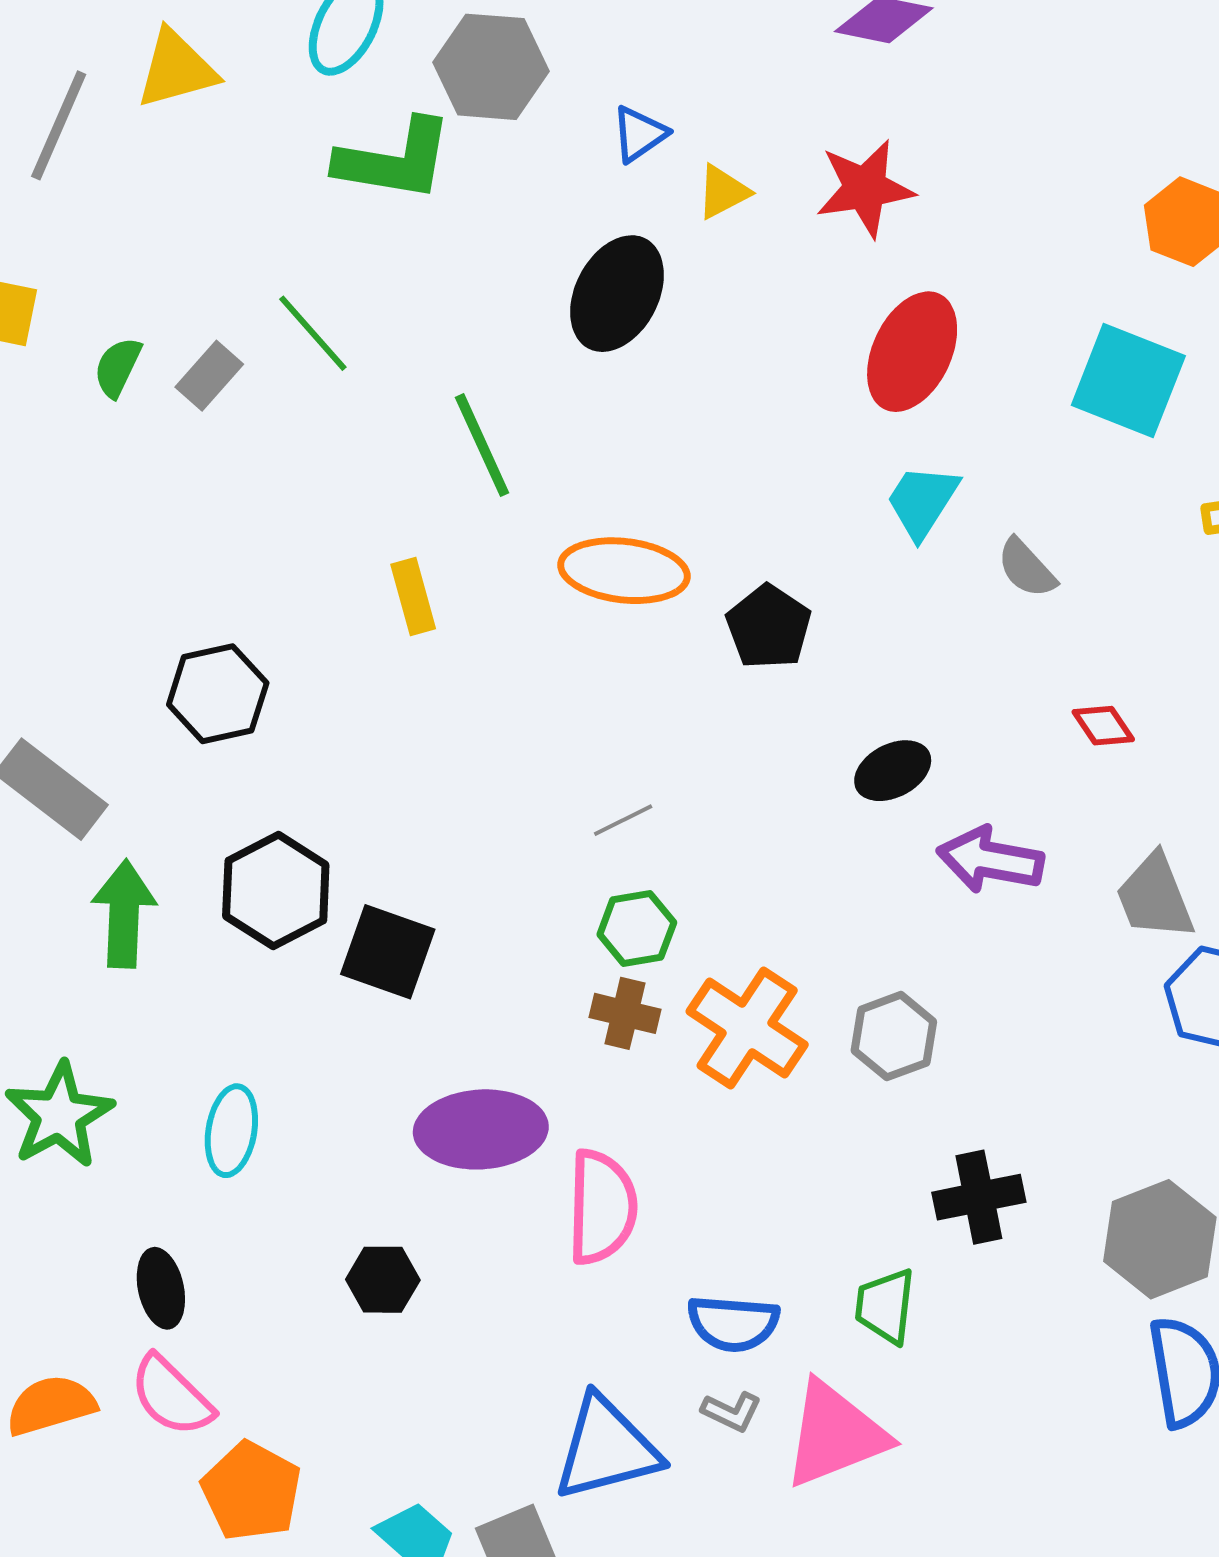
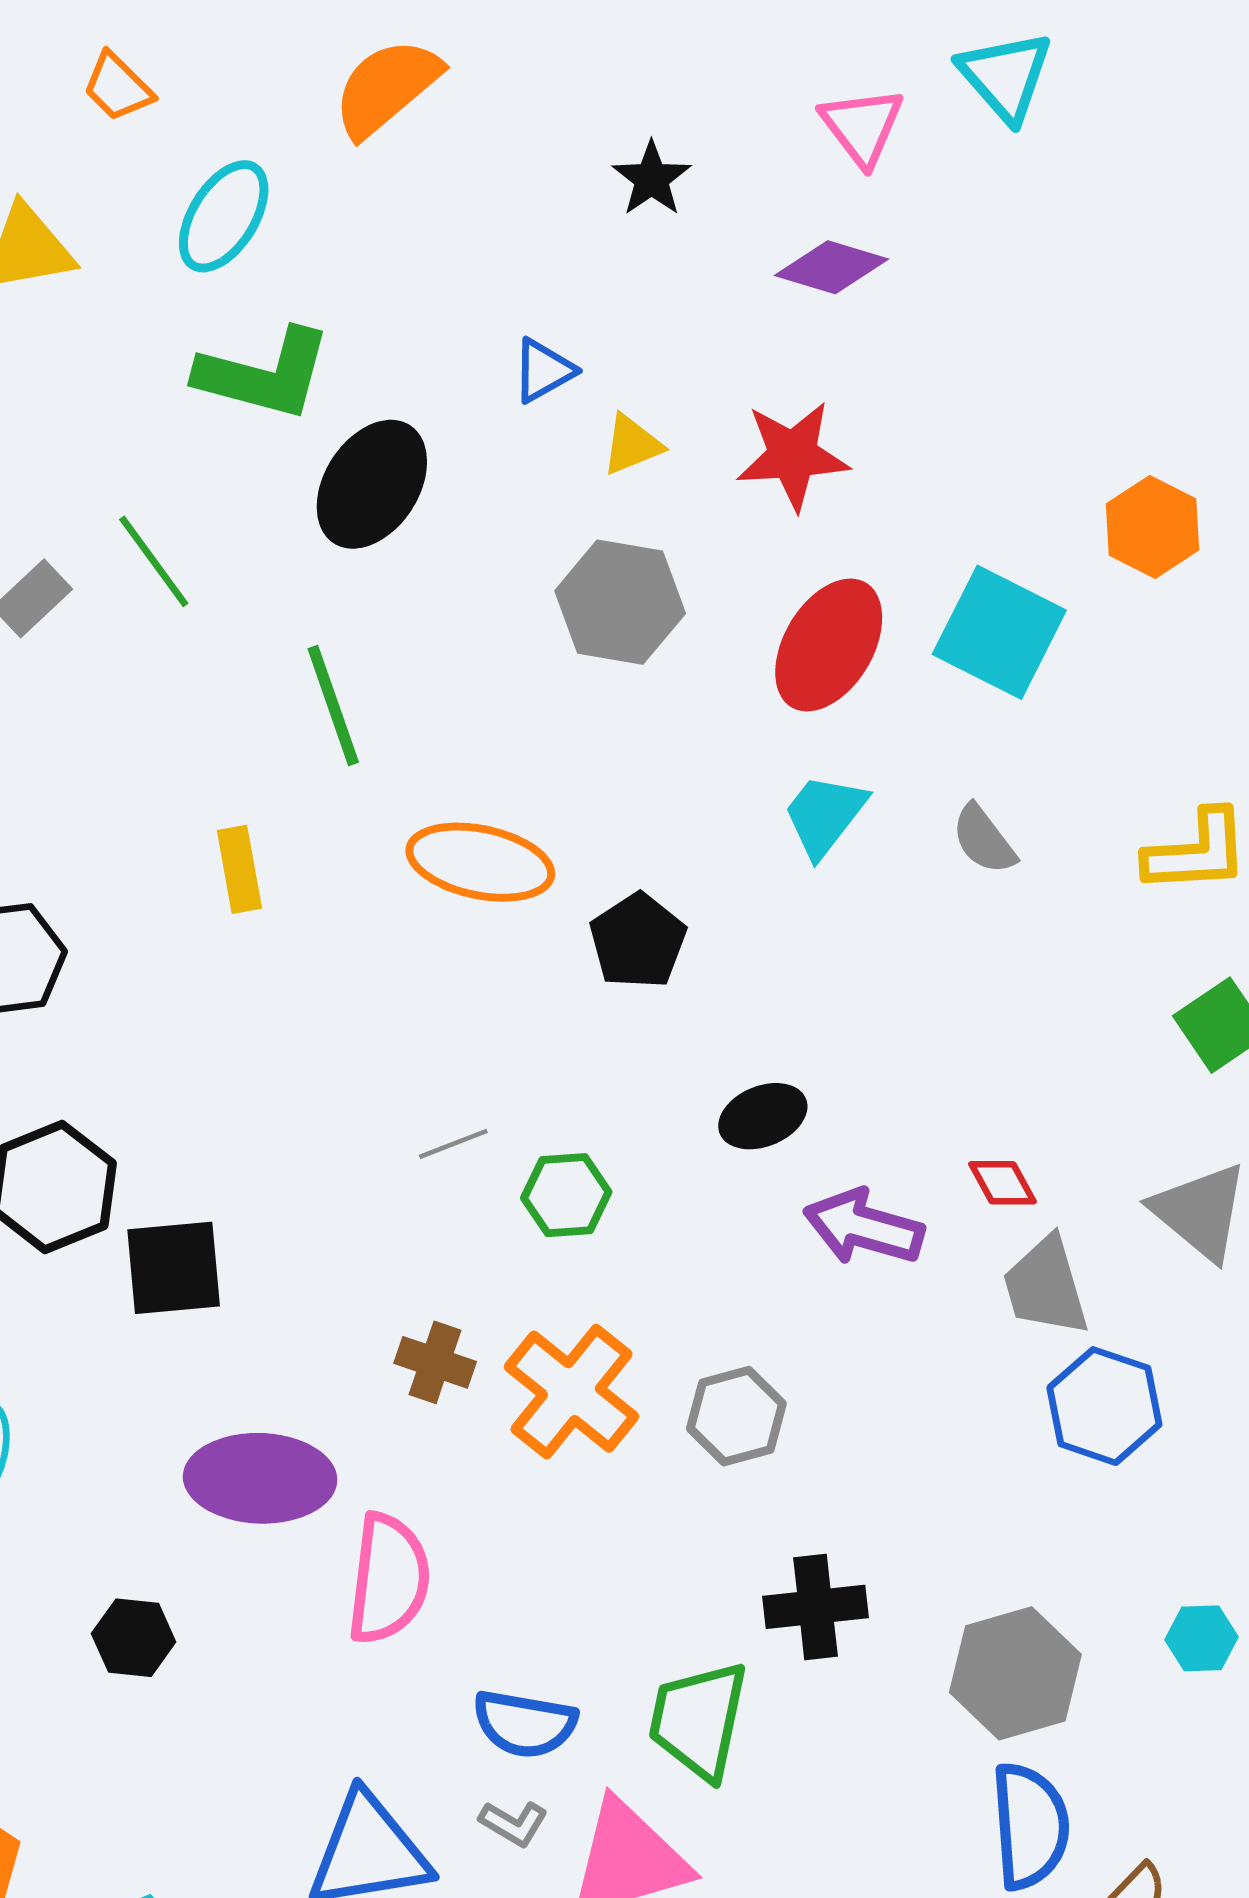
gray hexagon: (491, 67) -> (620, 602), moved
black ellipse: (617, 294) -> (372, 484), moved
cyan square: (1128, 381) -> (999, 632), moved
gray semicircle: (1027, 568) -> (984, 839), moved
red diamond: (1103, 726) -> (1002, 1183), moved
green hexagon: (637, 929) -> (566, 1195), moved
black square: (388, 952) -> (174, 1268), turned -30
green trapezoid: (885, 1306) -> (698, 1720), size x1.4

